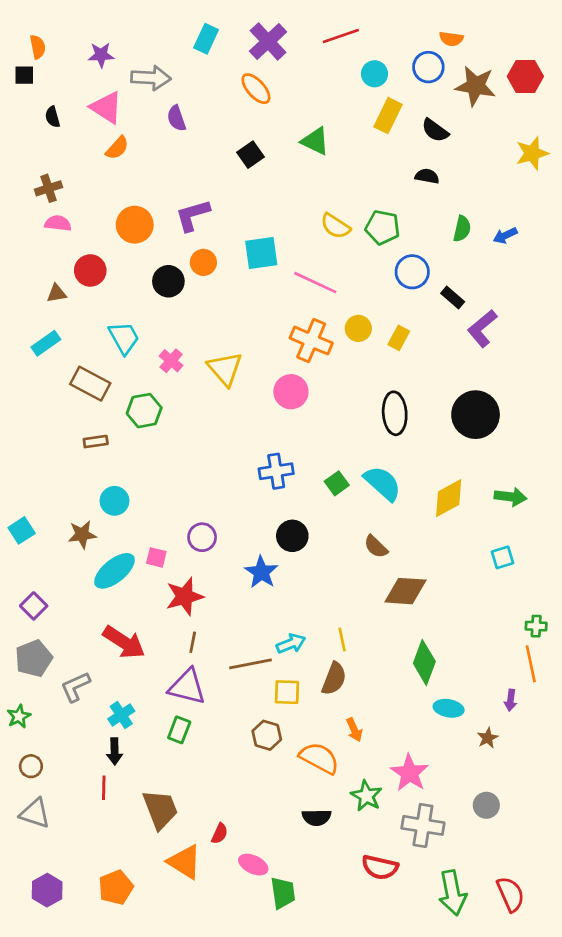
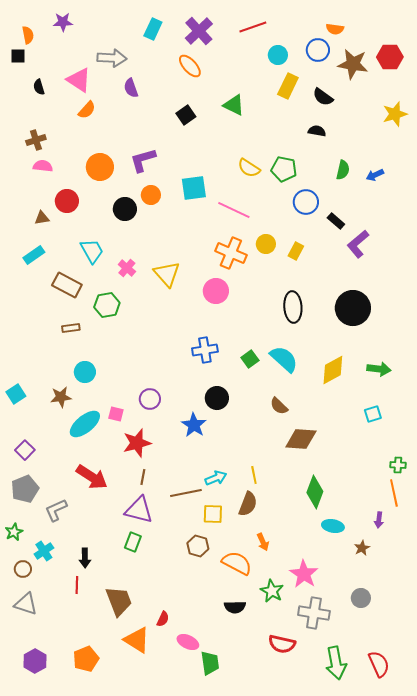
purple star: (101, 55) -> (63, 22), moved
cyan cross: (121, 715) -> (44, 551), moved

